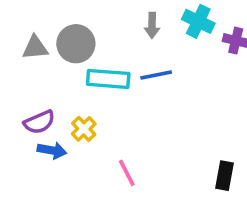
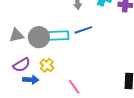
gray circle: (76, 44) -> (39, 37), moved
gray triangle: (35, 48) -> (16, 35), moved

